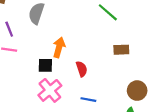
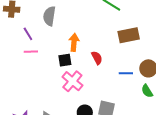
brown rectangle: (121, 50) -> (129, 35), size x1.5
blue line: (88, 100) -> (126, 73), moved

